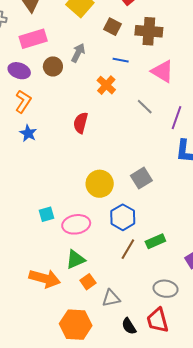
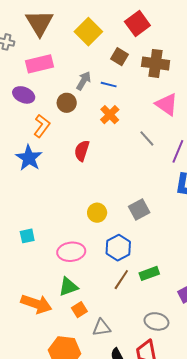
blue line: (121, 60) -> (109, 85), moved
brown circle: (53, 66) -> (67, 103), moved
orange L-shape: (23, 101) -> (42, 126), moved
blue star: (28, 133) -> (29, 158), size x1.5
yellow circle: (100, 184) -> (97, 213), size x0.7
cyan square: (46, 214) -> (27, 236), moved

